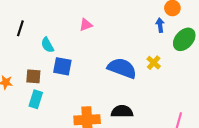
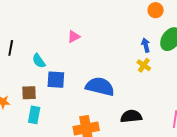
blue arrow: (160, 25) -> (146, 45), moved
blue semicircle: (122, 68) -> (100, 86), moved
black semicircle: (122, 112) -> (131, 116), moved

